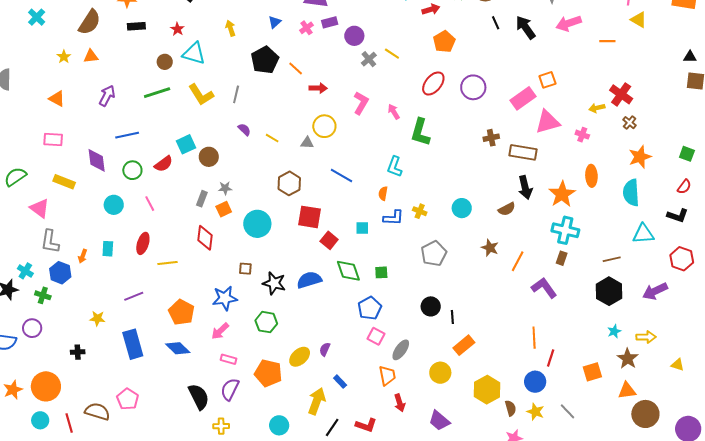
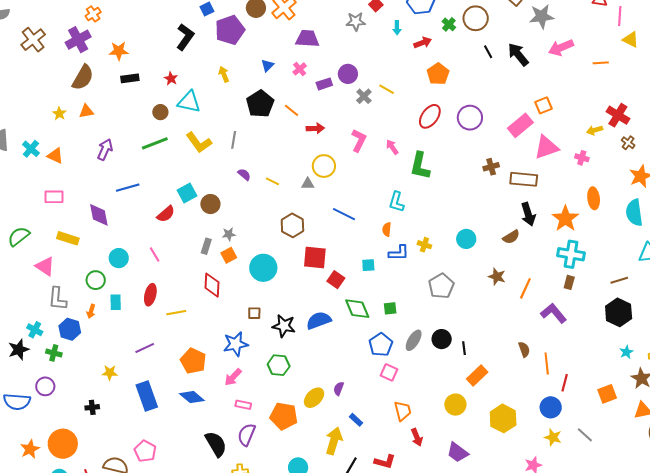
cyan cross: (37, 17) -> (31, 149), moved
purple rectangle: (330, 22) -> (324, 84), moved
green circle: (132, 170) -> (96, 280), moved
gray ellipse: (401, 350) -> (414, 340), moved
brown semicircle: (511, 408) -> (524, 349), moved

